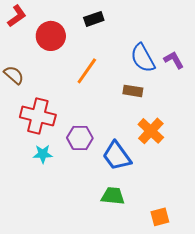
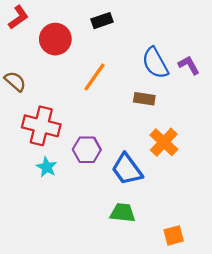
cyan star: (43, 154) -> (47, 167), turned 30

